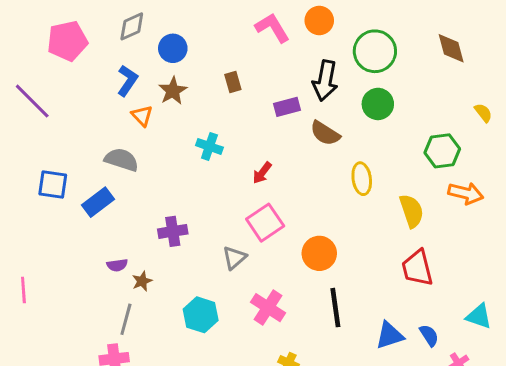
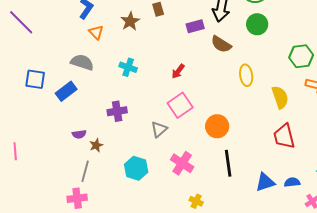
brown star: (173, 91) -> (130, 21), moved
cyan cross: (209, 146) -> (128, 67), moved
blue semicircle: (429, 335) -> (292, 182), turned -63

